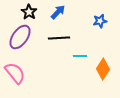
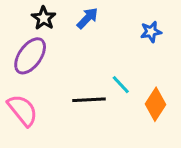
black line: (59, 38) -> (89, 100), moved
cyan line: (80, 56) -> (121, 85), turned 48

